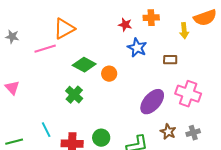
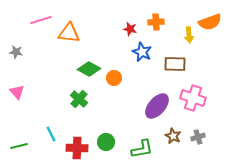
orange triangle: (64, 29) -> (69, 33), turned 35
gray star: (12, 37) -> (16, 52), moved
pink line: (45, 49) -> (41, 20), moved
brown rectangle: (170, 60) -> (175, 64), size x1.5

